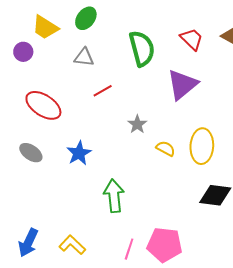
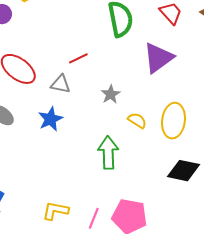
gray triangle: (84, 57) -> (61, 84), moved
green arrow: (114, 196) -> (108, 153), moved
yellow L-shape: (72, 245) -> (55, 211), moved, turned -36

